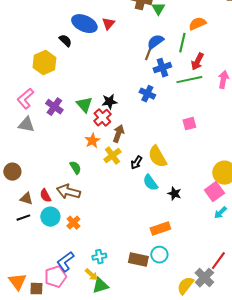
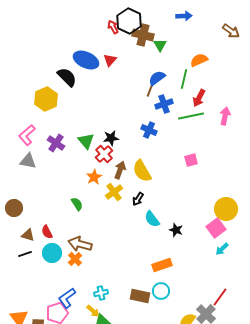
black semicircle: (65, 41) -> (67, 77), size x1.5
yellow semicircle: (157, 157) -> (142, 171), moved
brown arrow: (68, 192) -> (80, 244), moved

